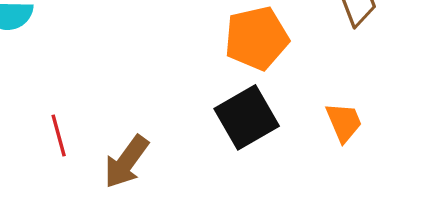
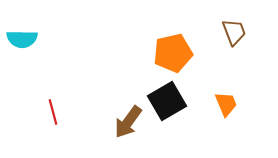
brown arrow: (126, 162) -> (128, 122), moved

